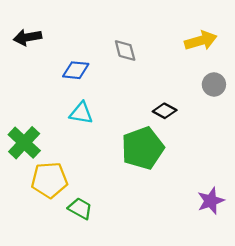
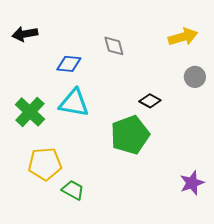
cyan triangle: (81, 113) -> (74, 103), size x1.4
green cross: (24, 143) -> (30, 112), moved

